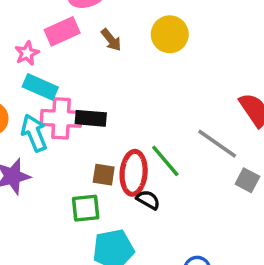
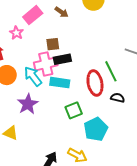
cyan rectangle: (40, 87) -> (60, 83), moved
green line: (165, 161) -> (111, 71), turned 30
brown square: (104, 175) -> (53, 44), moved
black semicircle: (148, 200) -> (118, 98), moved

